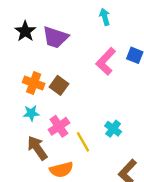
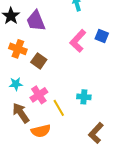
purple trapezoid: (55, 37) -> (36, 21), turned 50
orange cross: (34, 83) -> (18, 49), moved
cyan cross: (113, 129) -> (84, 97), turned -32

